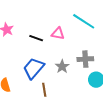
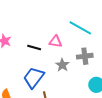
gray cross: (85, 59) -> (85, 56), moved
gray star: (62, 66) -> (62, 65), moved

